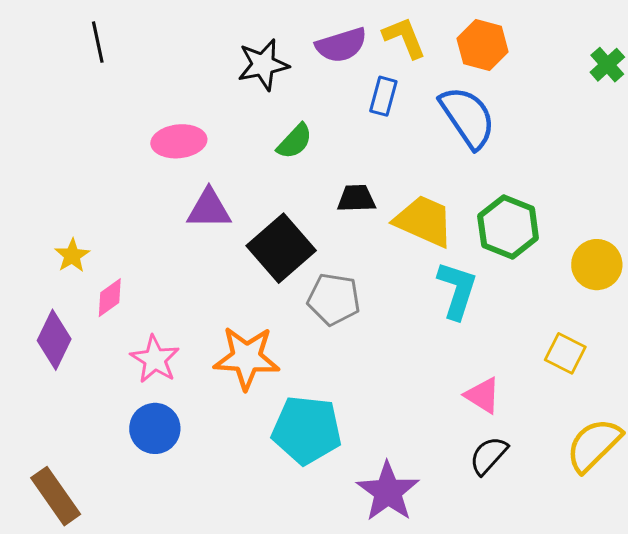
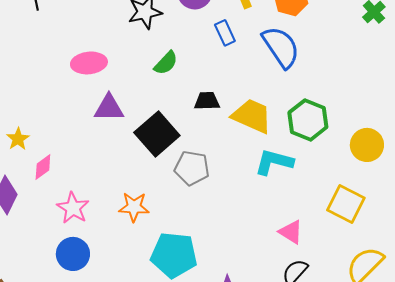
blue rectangle: (383, 96) -> (225, 33), turned -40
cyan L-shape: (457, 290) -> (274, 162), turned -93
yellow square: (565, 353) -> (346, 204), size x1.4
orange star: (247, 358) -> (134, 207), size x0.7

